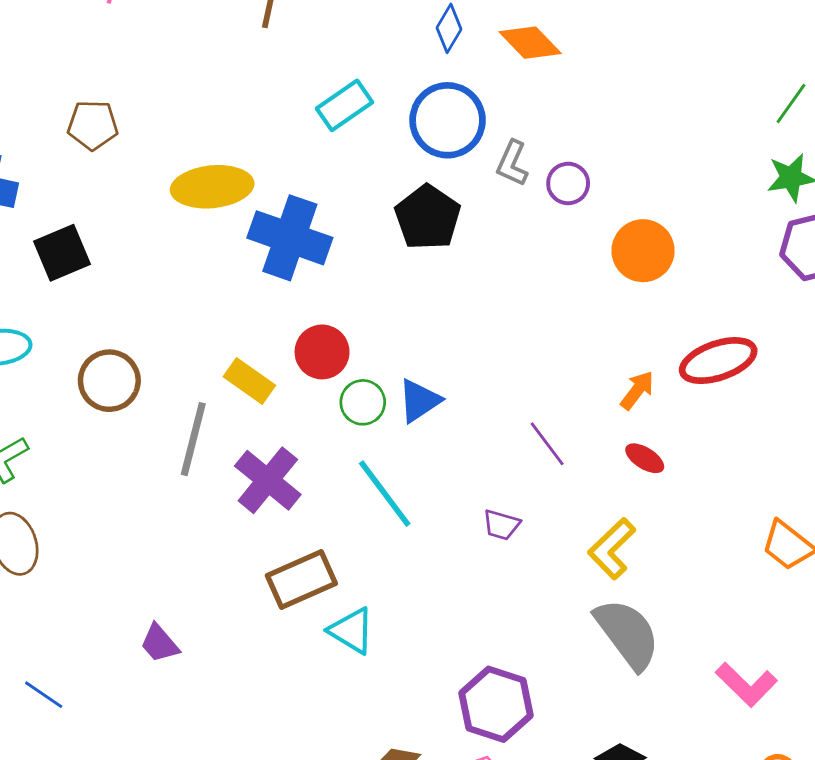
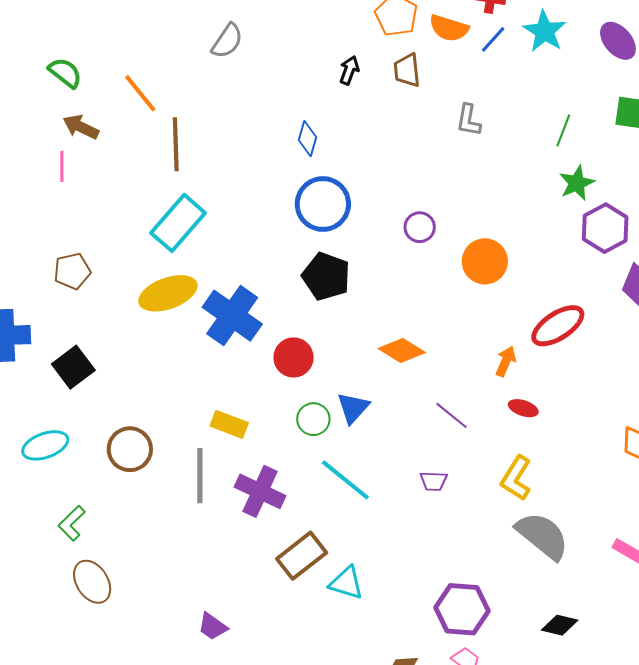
orange diamond: (530, 43) -> (402, 350), moved
cyan rectangle: (344, 105) -> (178, 223), moved, size x1.4
gray L-shape: (512, 163) -> (469, 120), moved
blue cross: (290, 238) -> (232, 316), turned 30
red circle: (322, 352) -> (294, 357), moved

